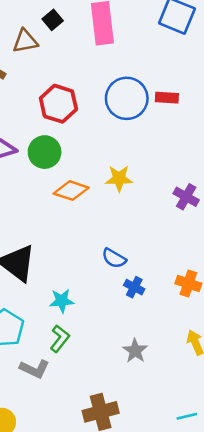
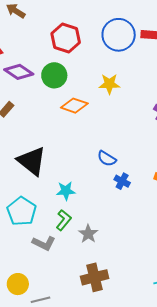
yellow star: (119, 178) -> (109, 84), moved
gray star: (135, 351) -> (88, 234), moved

